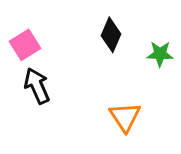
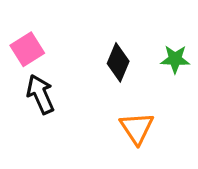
black diamond: (111, 35) -> (118, 62), moved

